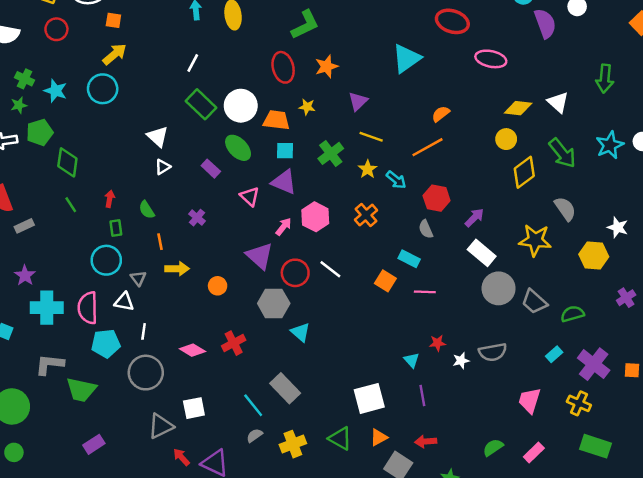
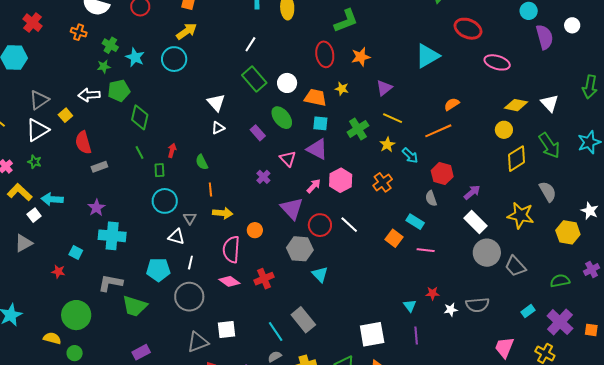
white circle: (241, 106) -> (287, 83), size x0.7
purple cross: (197, 218) -> (263, 177), moved
green rectangle: (116, 228) -> (159, 170), moved
pink semicircle: (88, 308) -> (231, 249), moved
green semicircle: (572, 314) -> (560, 281), moved

